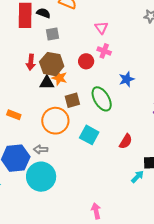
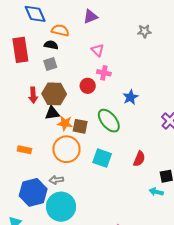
black semicircle: (43, 13) -> (51, 45), moved
orange star: (59, 78) -> (65, 123), moved
brown square: (72, 100) -> (80, 126), turned 35
cyan arrow: (137, 177) -> (156, 192), turned -112

